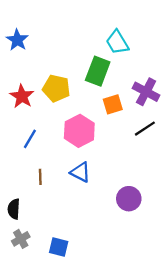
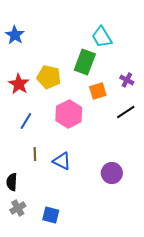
purple cross: (146, 92) -> (127, 80), size x0.6
blue triangle: (80, 172) -> (62, 161), moved

